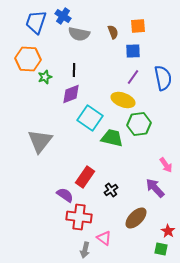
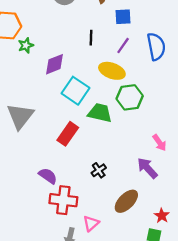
black line: (74, 70) -> (91, 38), moved
red rectangle: (85, 177) -> (68, 134), moved
pink triangle: (104, 238) -> (91, 223), turned 42

